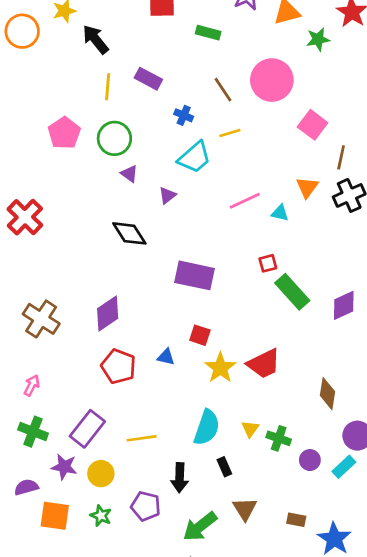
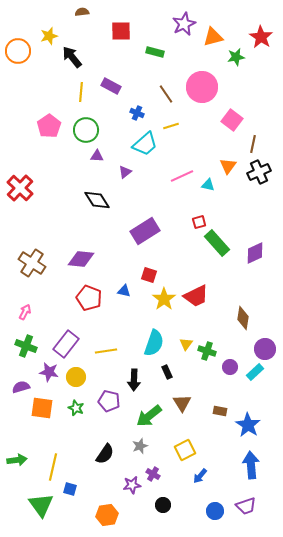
purple triangle: (129, 174) -> (97, 156), turned -32
purple rectangle: (195, 275) -> (145, 231), turned -44
purple diamond: (108, 313) -> (81, 259), turned 40

